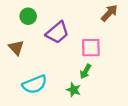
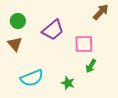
green circle: (28, 16) -> (18, 21), moved
green arrow: (86, 71) -> (91, 66), moved

